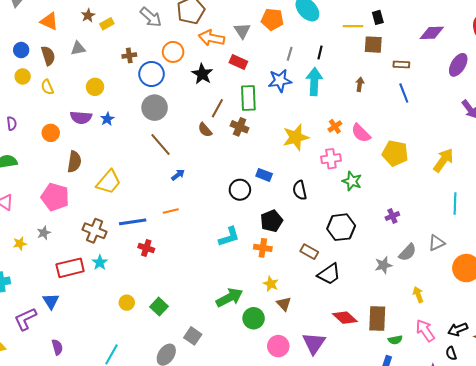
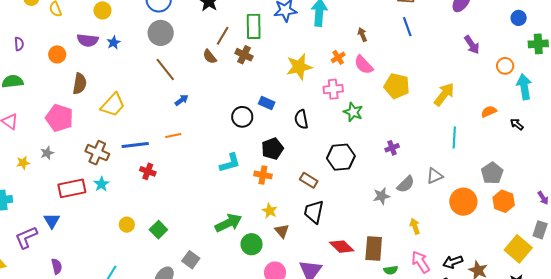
brown arrow: (360, 84) -> (362, 35), moved, turned -32
black trapezoid: (329, 274) -> (314, 212), moved, turned 135

